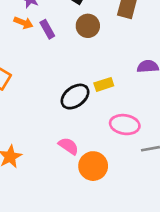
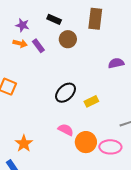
yellow rectangle: (104, 84) -> (91, 101), moved
pink ellipse: (125, 125) -> (110, 147), moved

